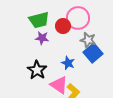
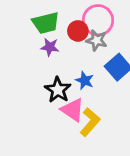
gray star: (88, 40) -> (97, 40), moved
black star: (37, 70) -> (58, 90), moved

